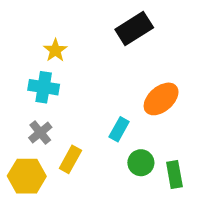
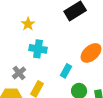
cyan cross: (44, 87) -> (38, 49), moved

